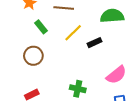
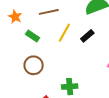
green cross: (78, 89) -> (70, 87), moved

